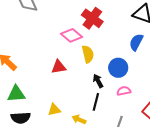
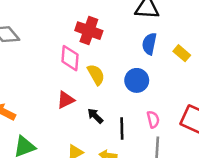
pink diamond: (72, 35) -> (70, 58), turned 70
black arrow: (98, 81) -> (95, 116), moved
pink semicircle: (124, 91) -> (153, 119), moved, turned 104

